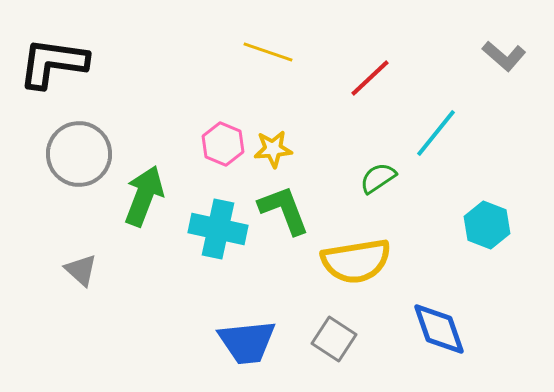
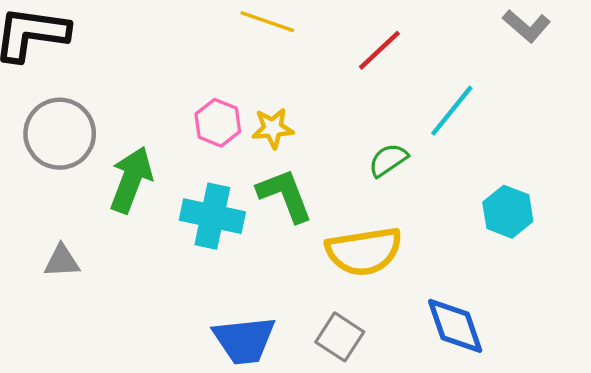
gray triangle: (81, 270) -> (62, 261), turned -45

